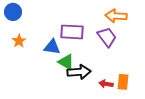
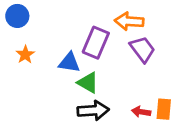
orange arrow: (116, 16) -> (129, 21), moved
purple rectangle: (72, 32) -> (96, 43), turned -70
black arrow: (79, 72) -> (93, 110), moved

